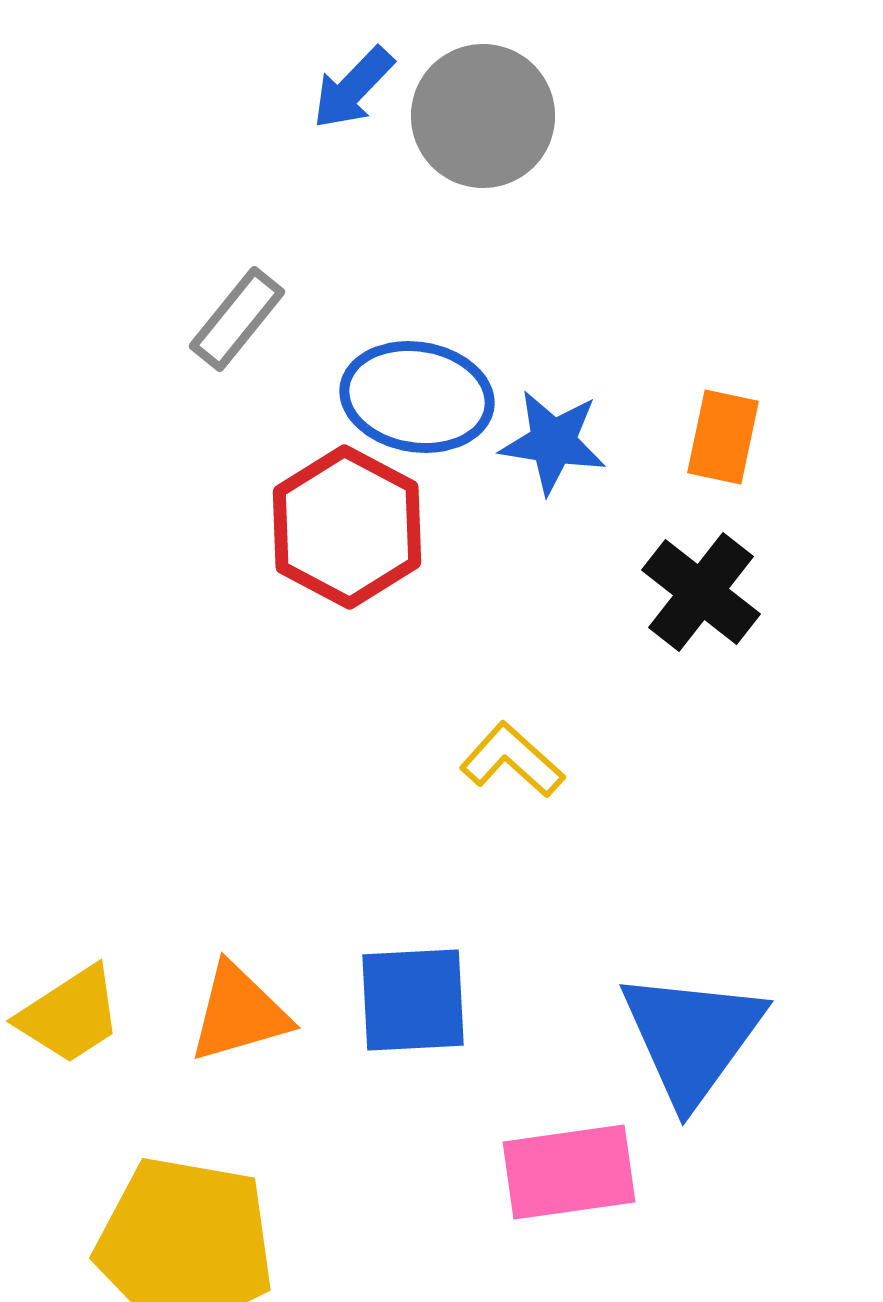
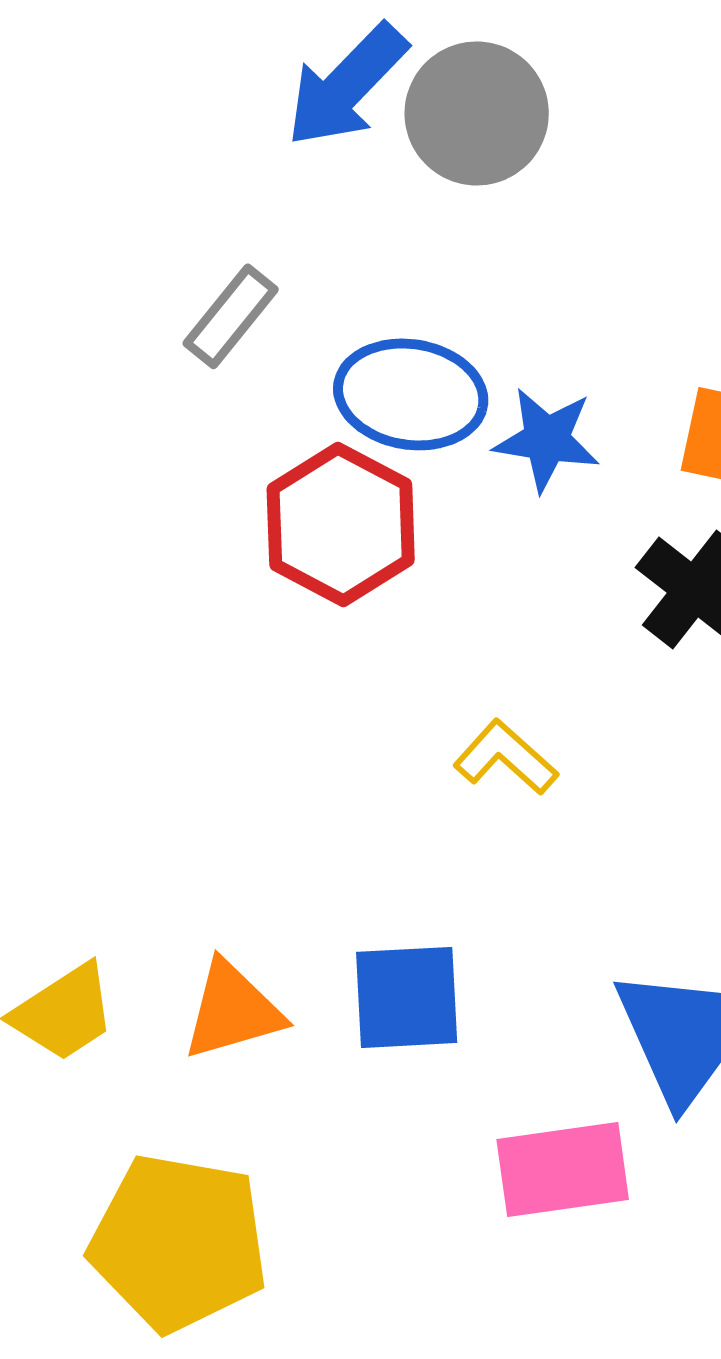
blue arrow: (353, 88) -> (347, 85), size x1.5

